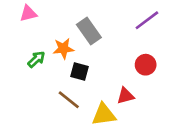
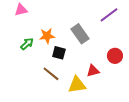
gray rectangle: (89, 31) -> (80, 34), moved
red circle: (146, 65) -> (115, 56), moved

